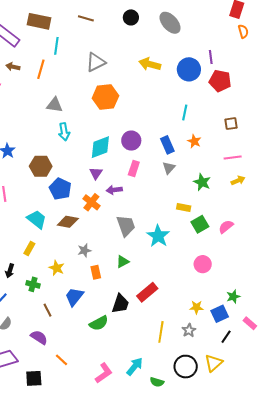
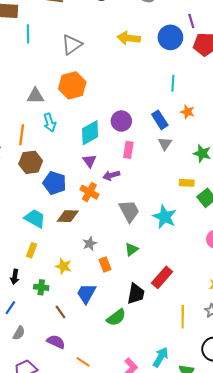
orange line: (41, 69) -> (22, 135), moved
orange hexagon: (105, 97) -> (72, 85), moved

